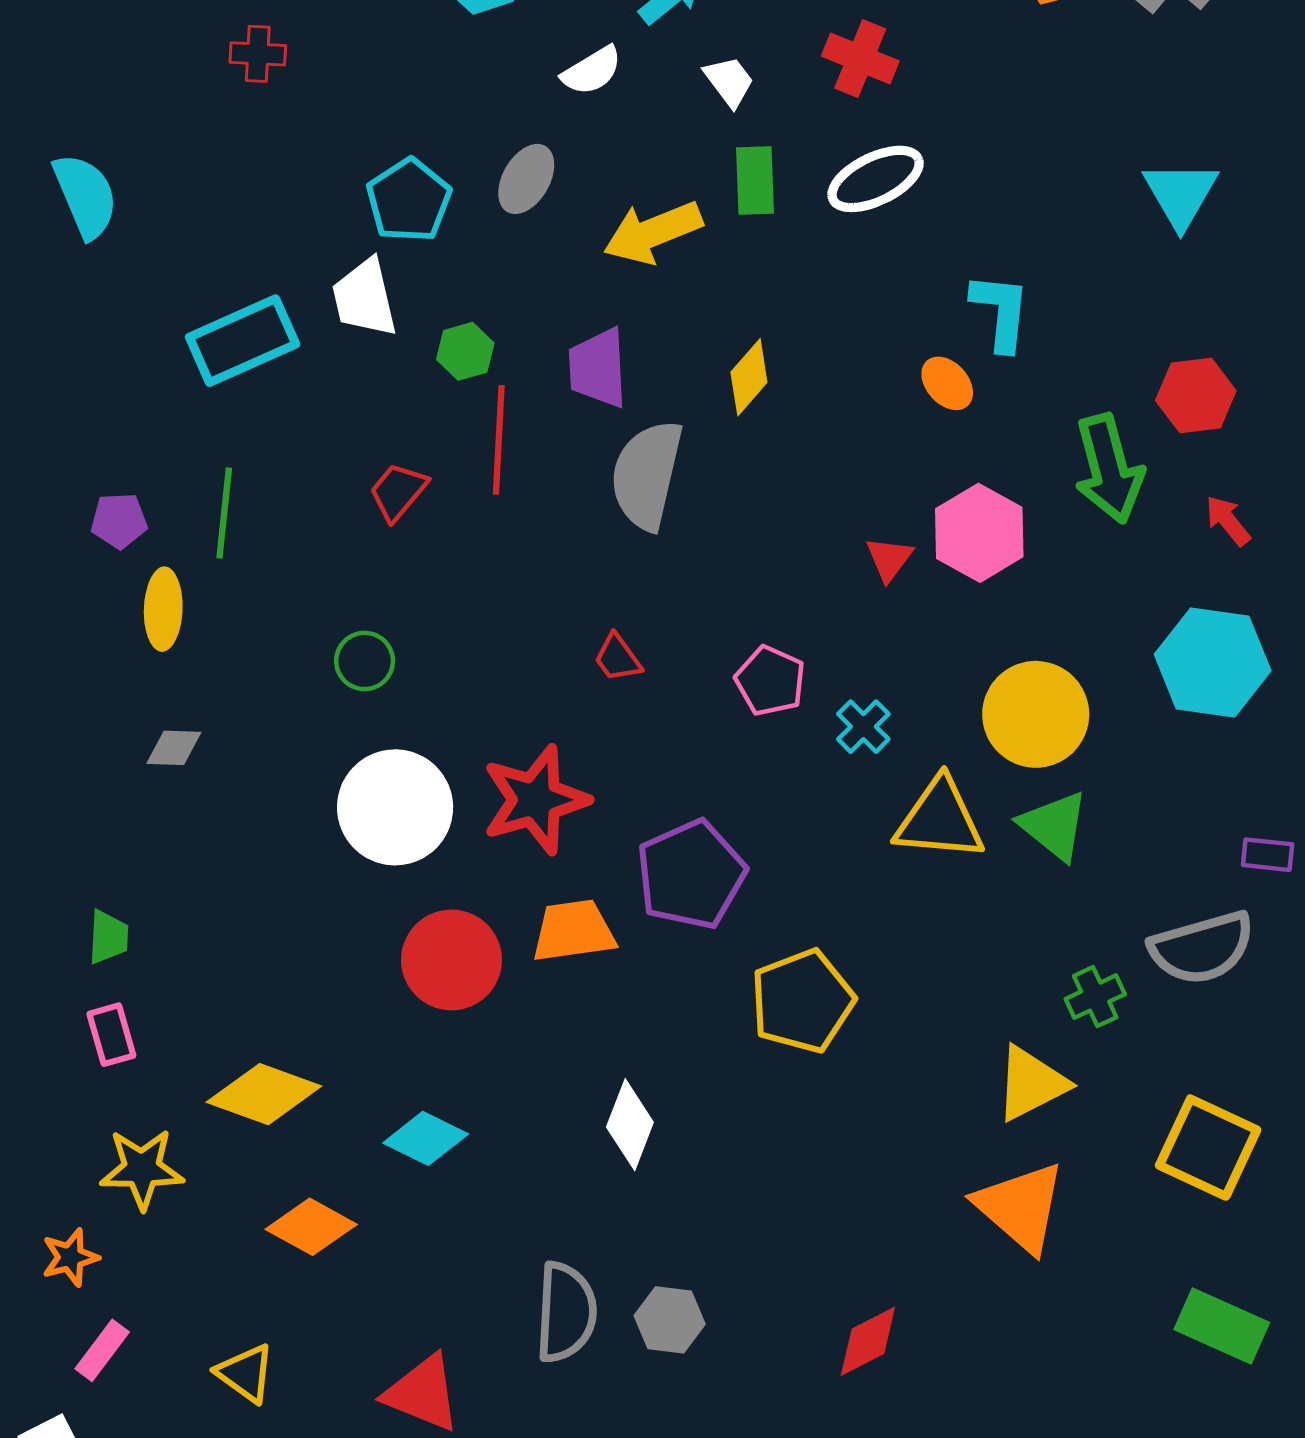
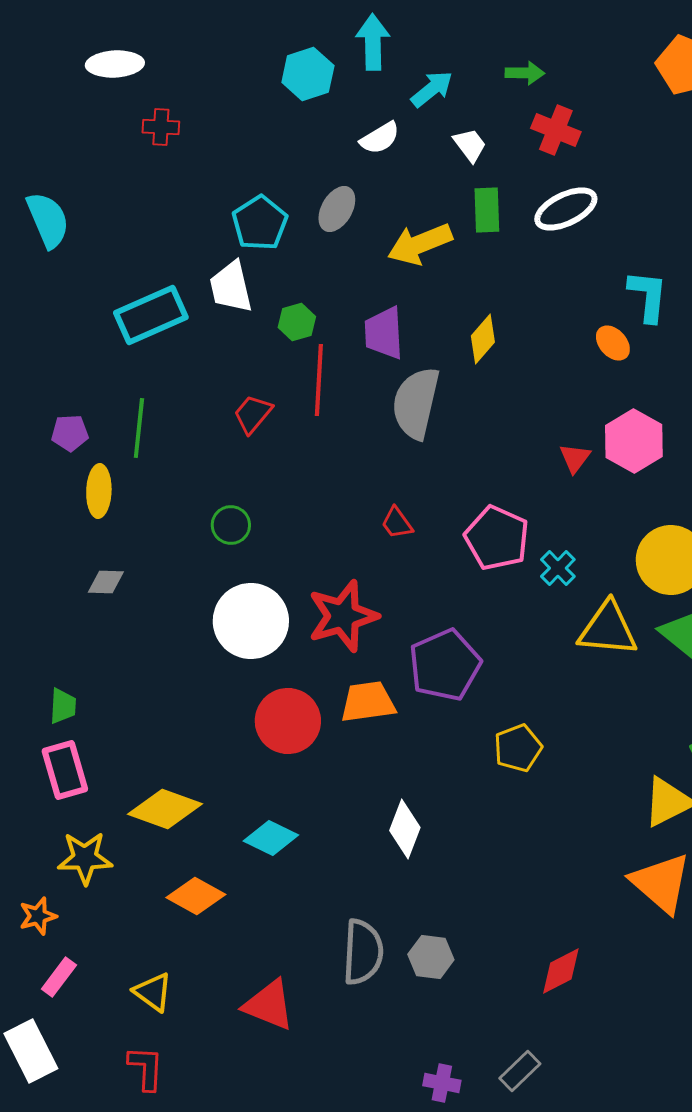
pink pentagon: (770, 681) -> (497, 538), size x1.4
yellow pentagon: (802, 1001) -> (518, 748), size x0.7
pink rectangle: (111, 1035) -> (65, 770), size x1.4

